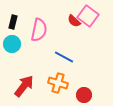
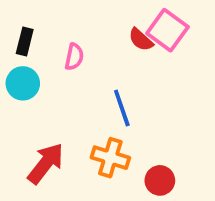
pink semicircle: (39, 30) -> (74, 57), size x0.6
blue line: (64, 57) -> (122, 108), turned 42

